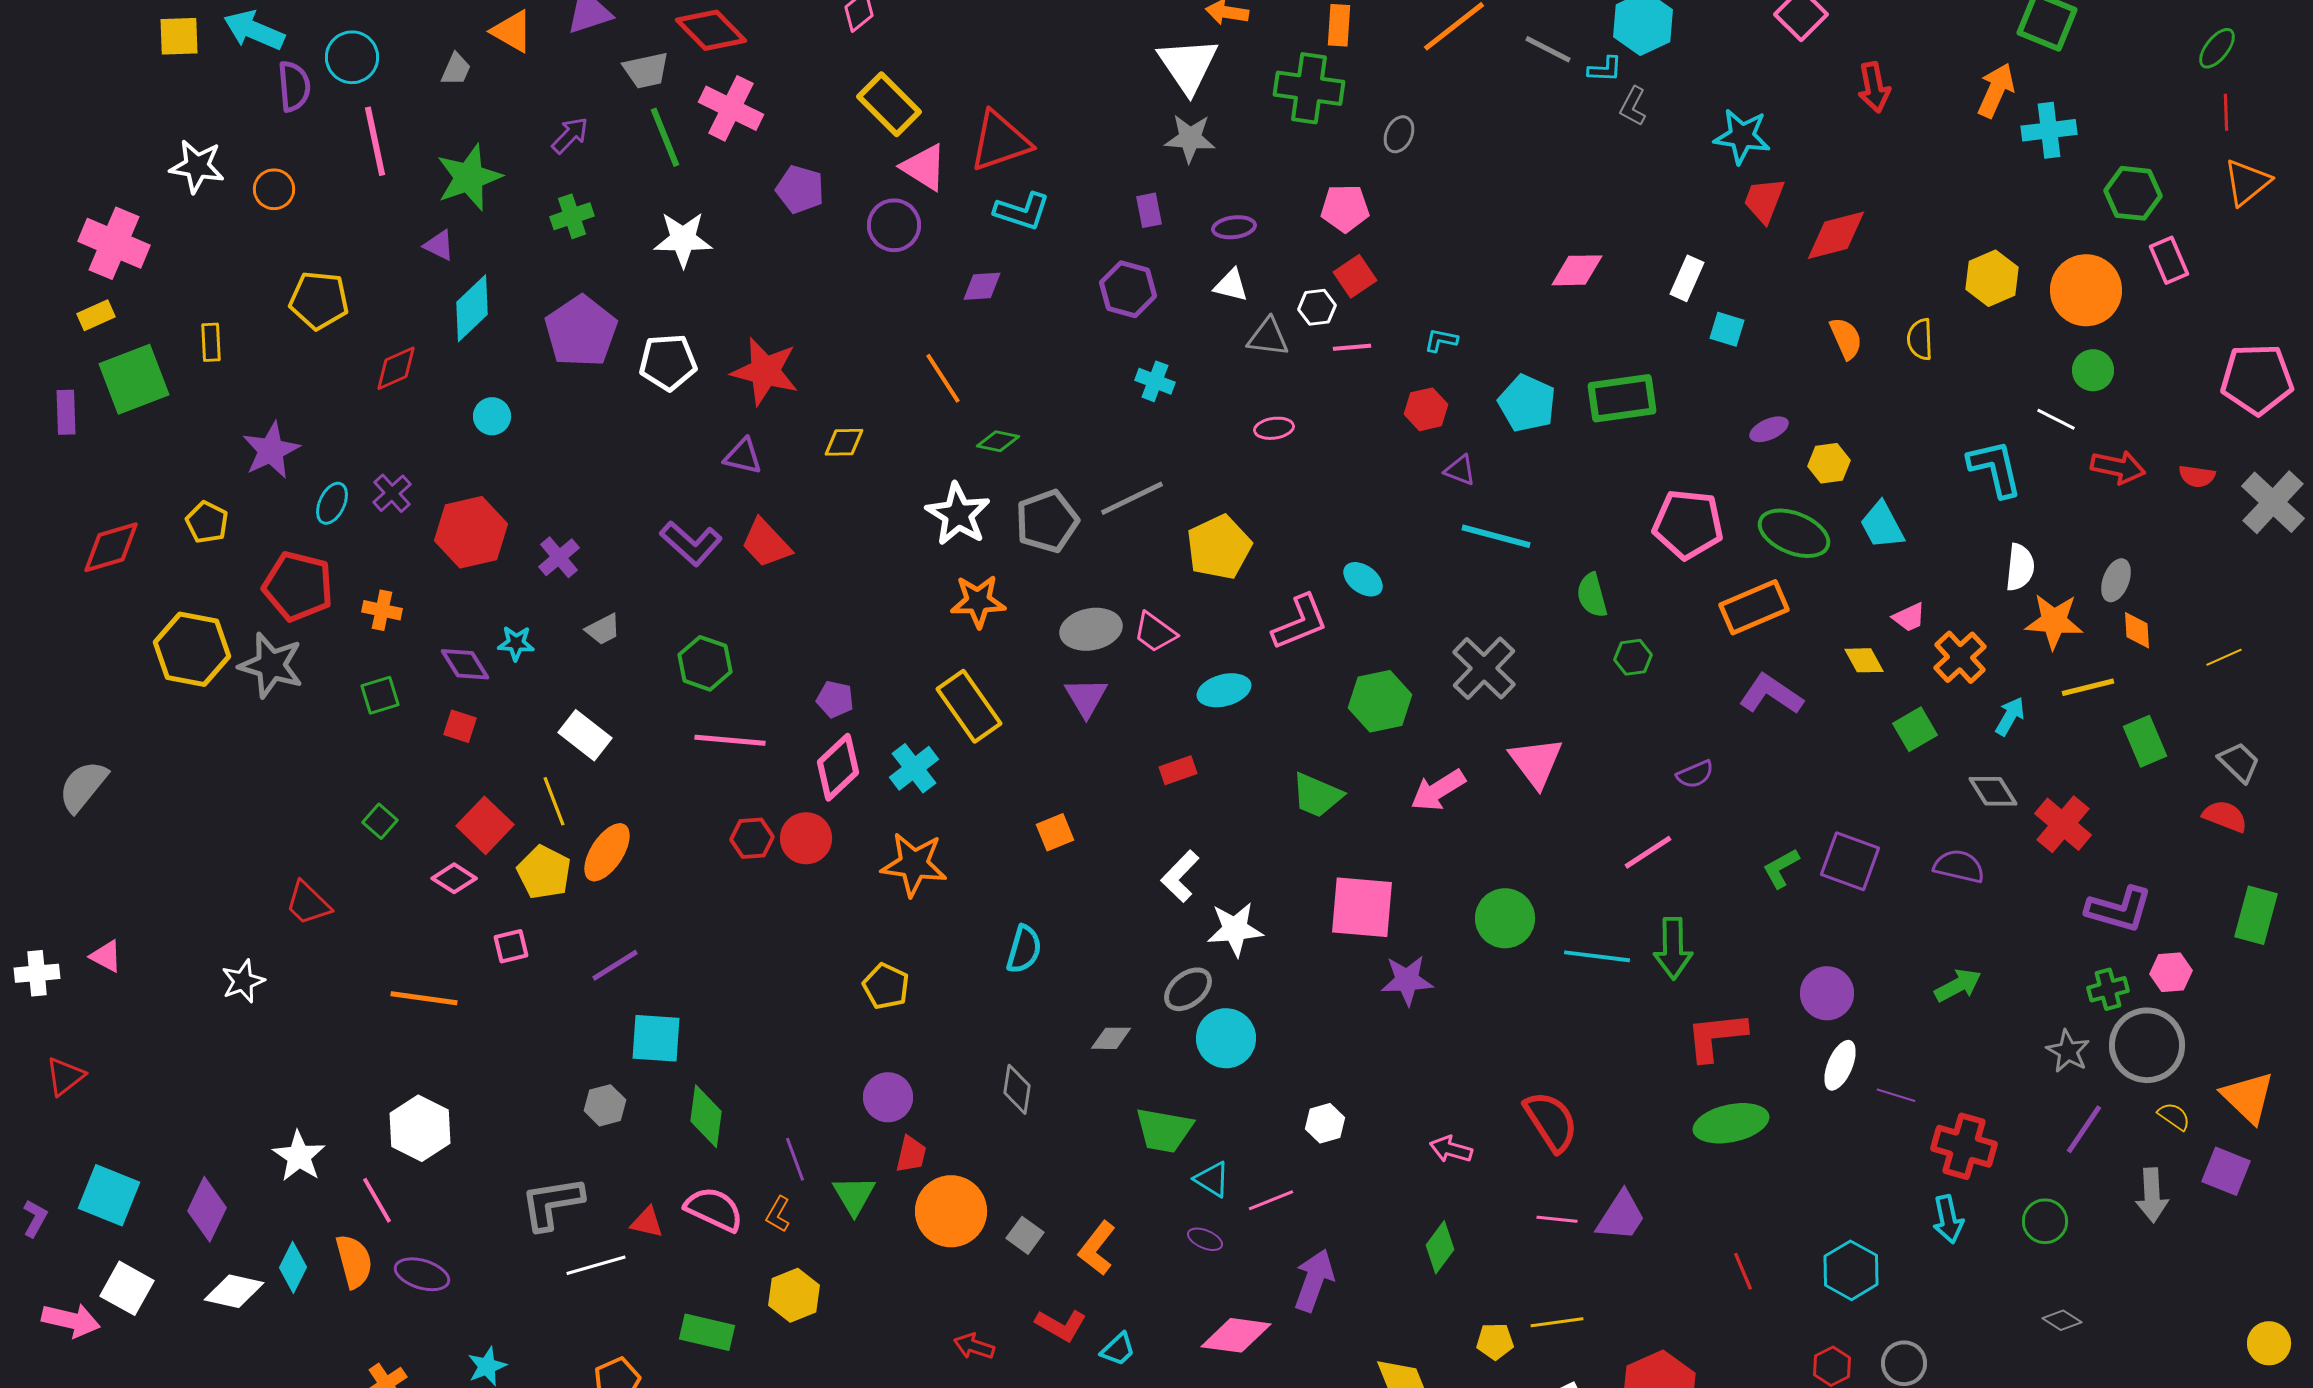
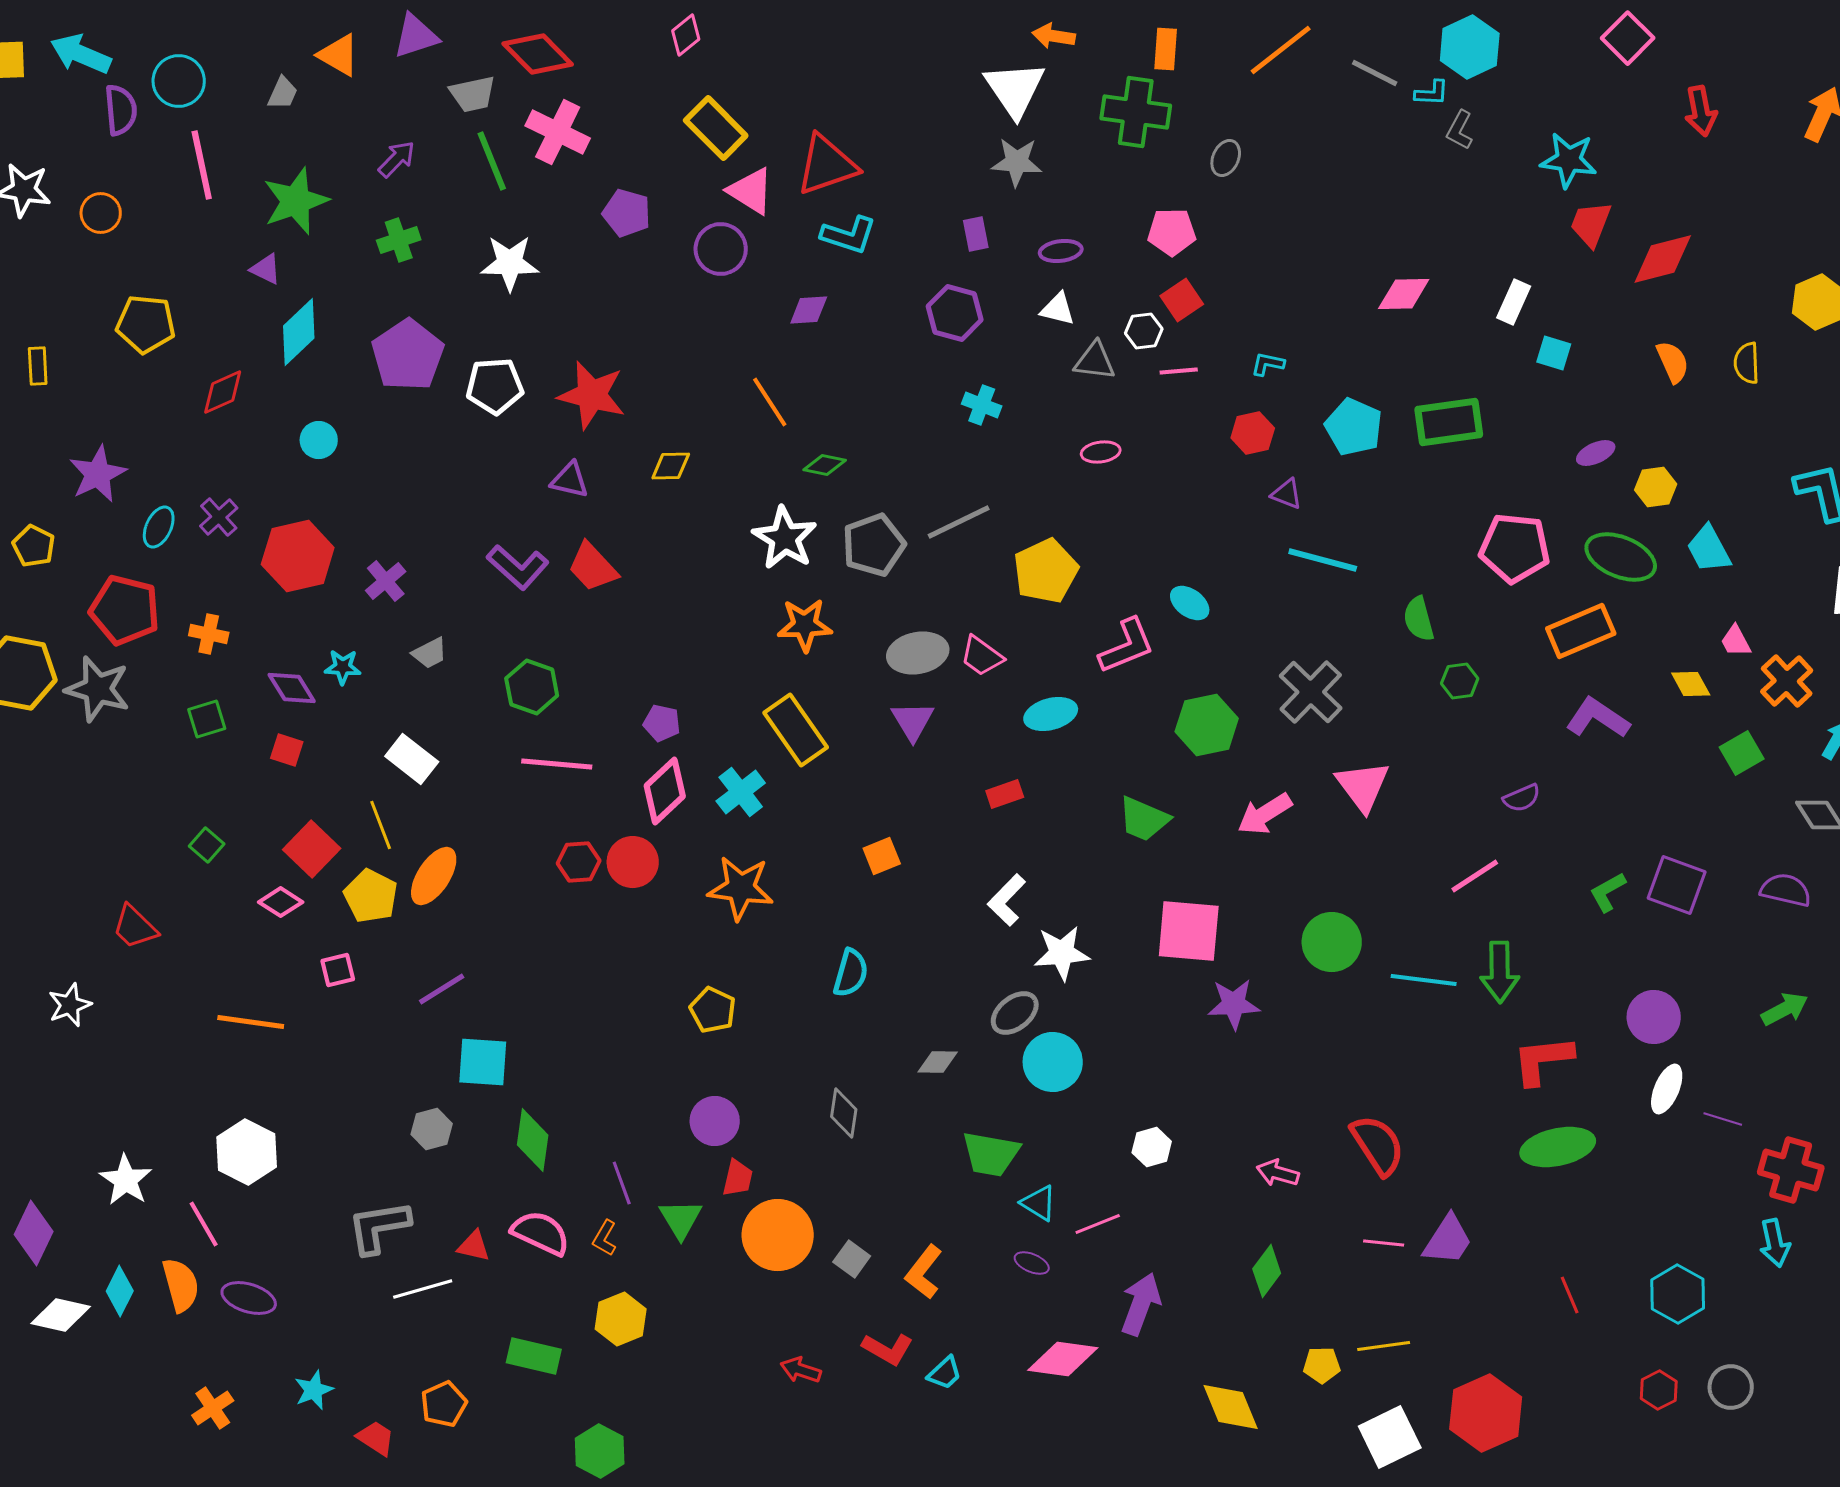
pink trapezoid: (1909, 617) -> (1736, 641), turned 87

